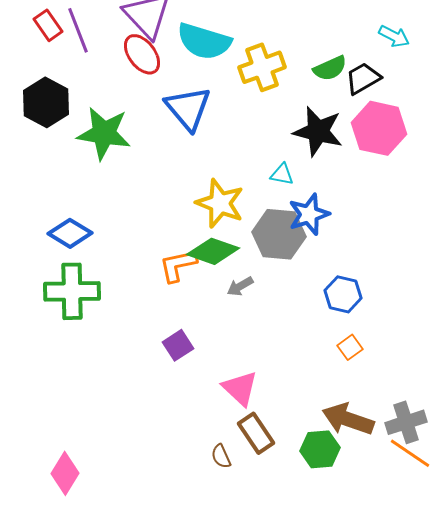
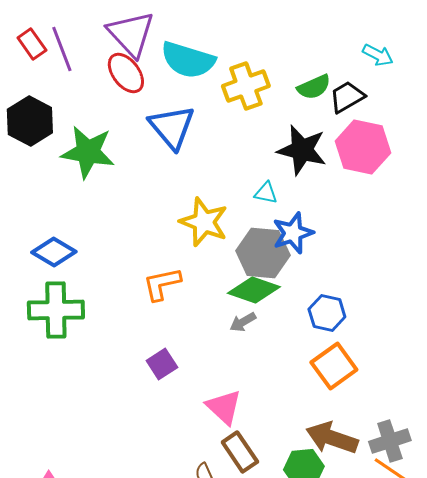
green diamond: (213, 251) -> (254, 290), moved
gray arrow: (240, 286) -> (243, 322), moved
orange square: (350, 347) -> (334, 366), size x1.8

